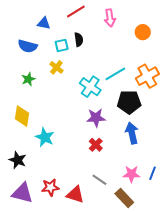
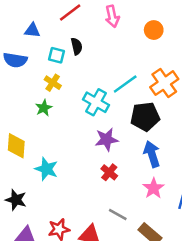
cyan square: (62, 45) -> (57, 55), turned 32
green star: (28, 79) -> (44, 108), moved
pink star: (131, 174) -> (154, 188), moved, turned -30

